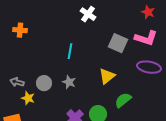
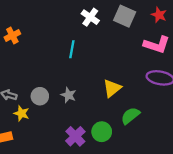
orange cross: (20, 30) -> (12, 36), turned -32
gray square: (118, 43) -> (125, 16), moved
cyan line: (70, 51) -> (72, 49), moved

